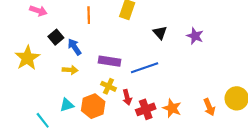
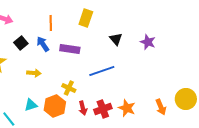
blue arrow: (74, 47) -> (43, 44), moved
purple rectangle: (110, 61) -> (70, 49), moved
red arrow: (127, 97) -> (83, 108), moved

